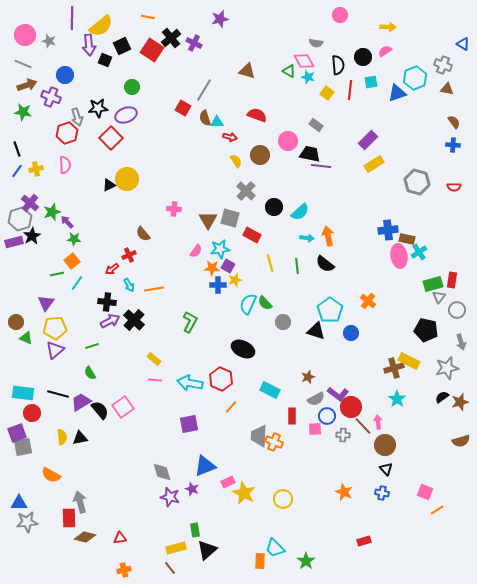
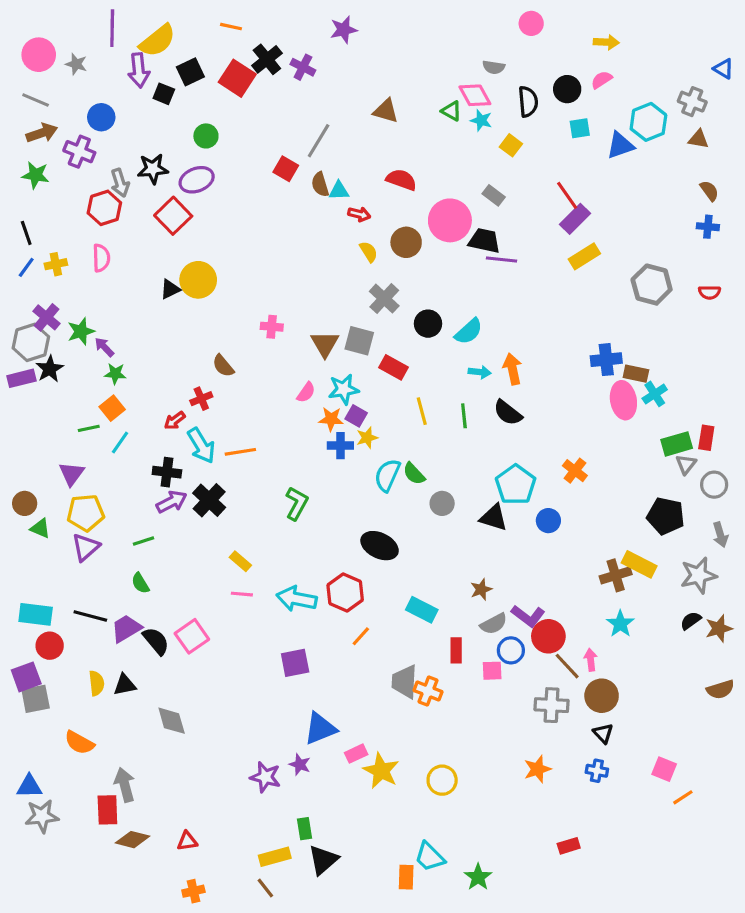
red line: (350, 90) -> (567, 195), moved, turned -42
pink circle: (288, 141) -> (450, 220), size x1.4
cyan arrow: (129, 285) -> (201, 446), size x1.6
gray cross: (343, 435) -> (552, 705), moved, size x1.5
gray diamond: (162, 472) -> (172, 721), moved
orange star: (344, 492) -> (537, 769), turned 30

